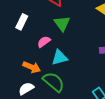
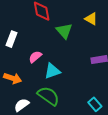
green triangle: (62, 23) -> (64, 31), moved
orange arrow: (32, 67) -> (13, 78), moved

